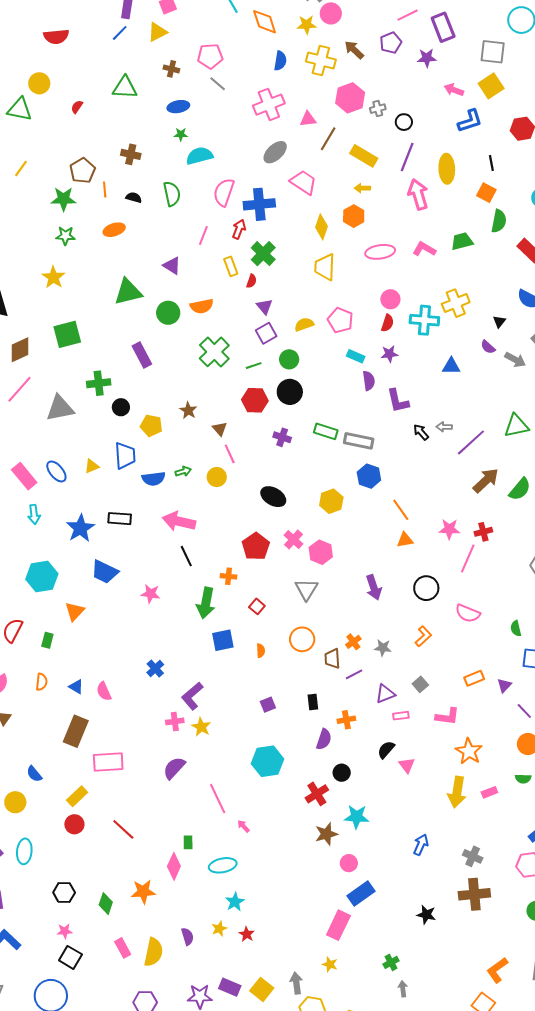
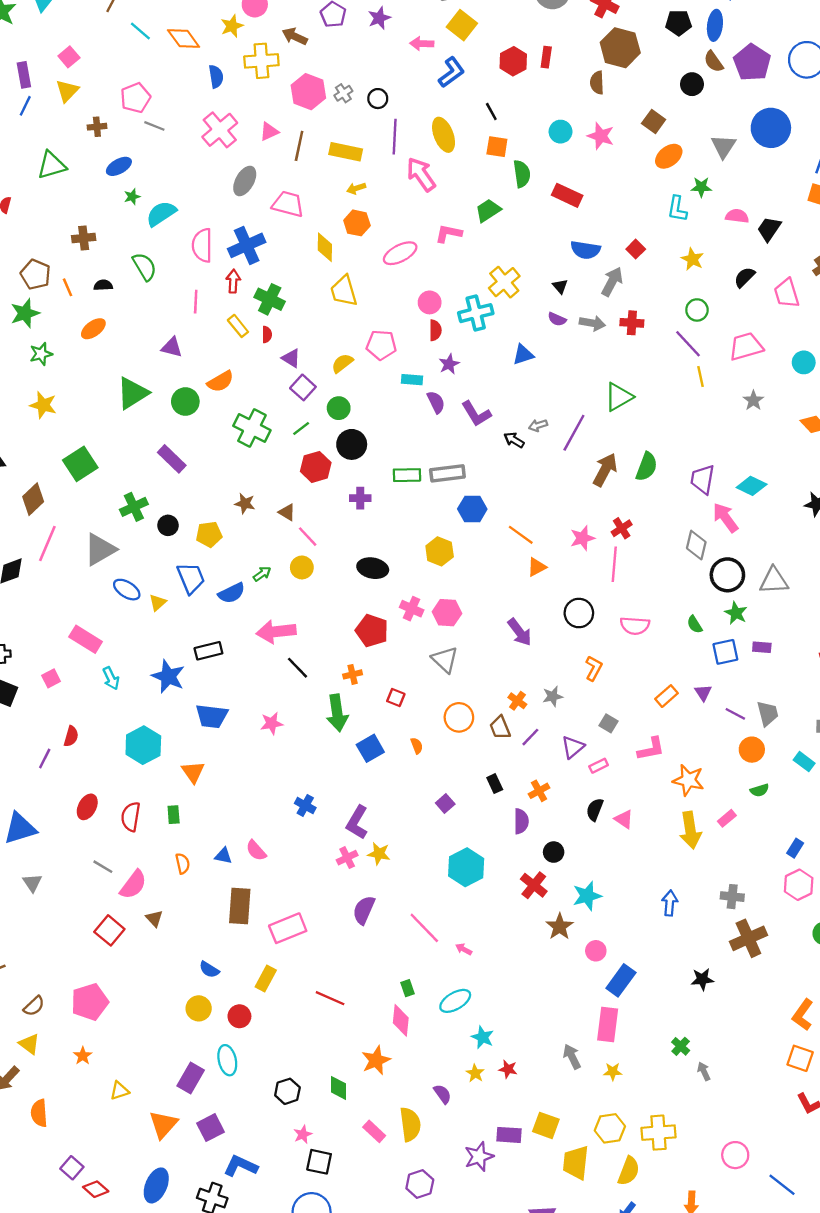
blue ellipse: (56, 471) -> (127, 590), moved
red circle: (74, 824) -> (239, 1016), moved
gray arrow: (296, 983) -> (572, 1057), moved

